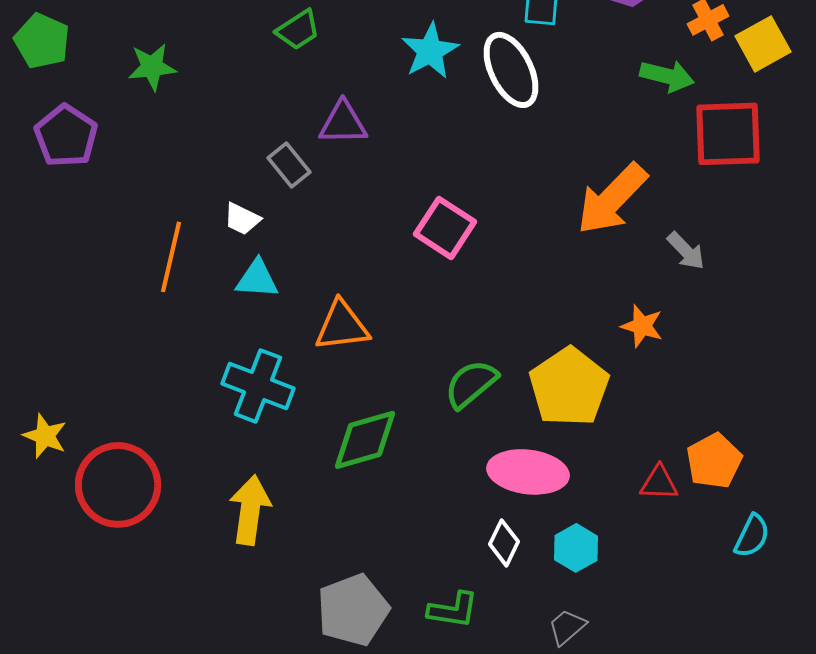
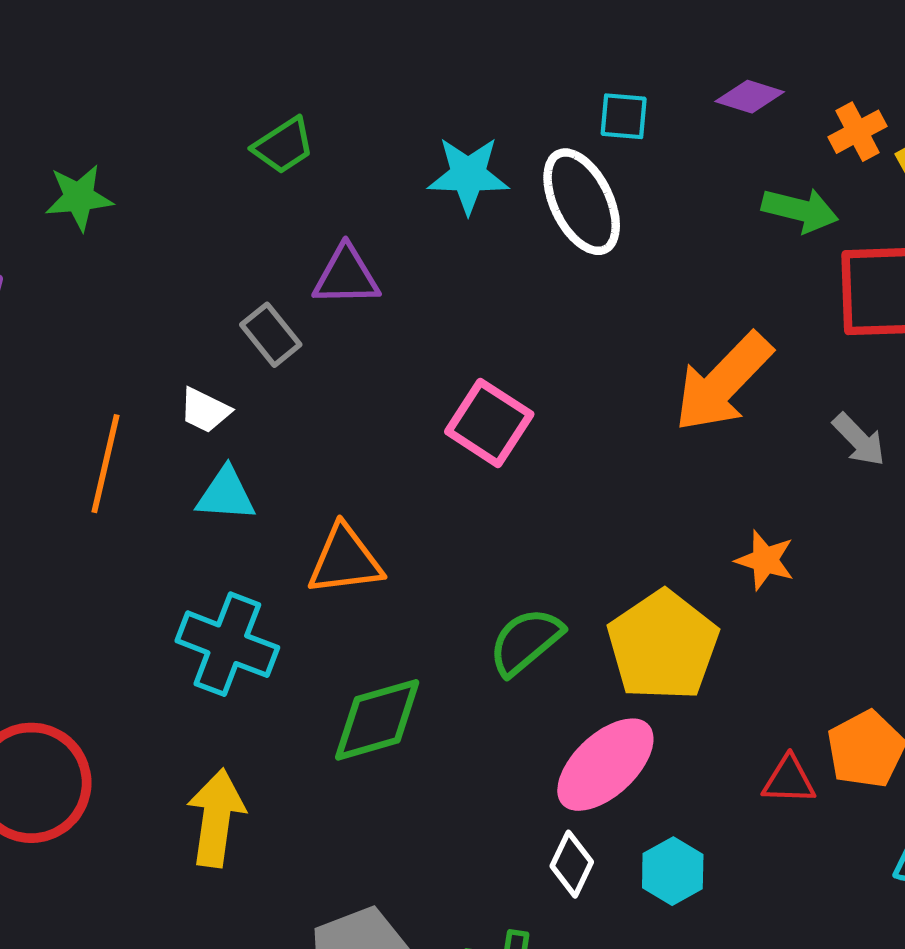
cyan star: (430, 51) -> (468, 175), turned 30
gray arrow: (686, 251) -> (859, 440), moved
pink ellipse: (528, 472) -> (605, 765), turned -50

